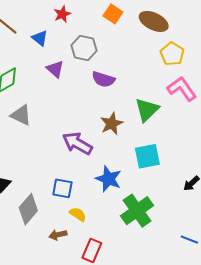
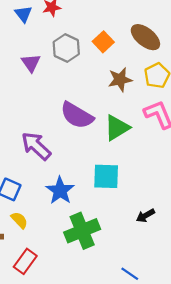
orange square: (113, 14) -> (103, 42), moved
blue triangle: (40, 38) -> (23, 14), moved
purple semicircle: (103, 79) -> (77, 115), moved, size x1.4
brown star: (112, 124) -> (120, 80), moved

